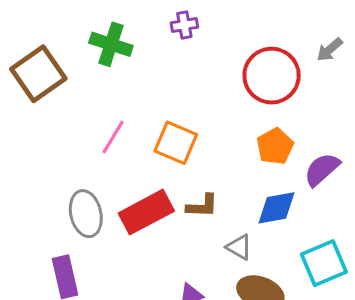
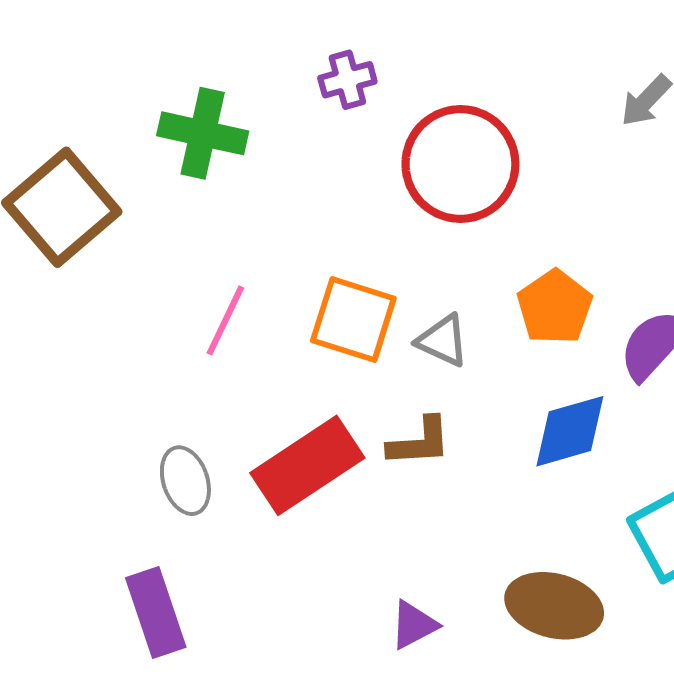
red circle: (272, 76) -> (460, 164), moved
gray ellipse: (86, 214) -> (185, 481), size x0.7
gray triangle: (239, 247) -> (443, 341), moved

